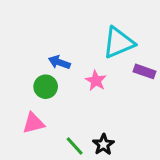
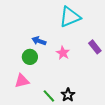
cyan triangle: (119, 43) -> (70, 17), moved
purple rectangle: (144, 71) -> (95, 47), turned 32

